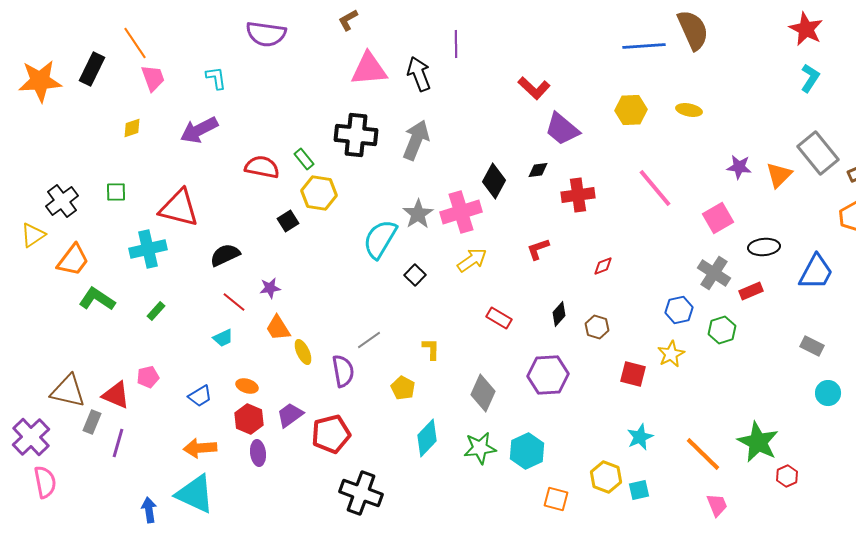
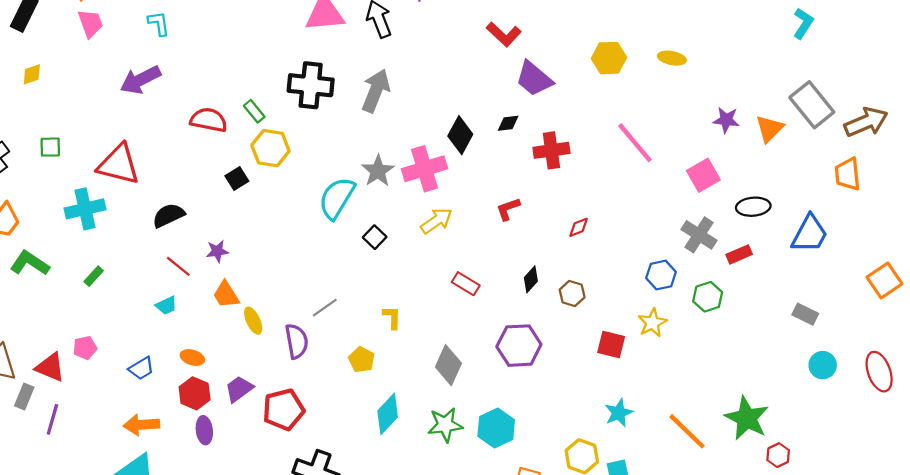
yellow diamond: (132, 128) -> (32, 74), moved

